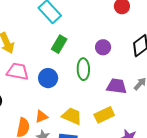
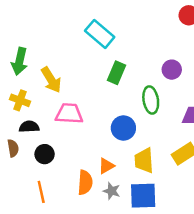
blue circle: (48, 78) -> (123, 128), moved
yellow trapezoid: (72, 116) -> (144, 160), turned -110

